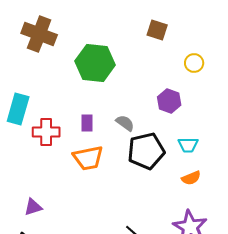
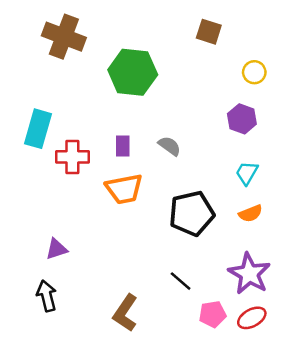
purple hexagon: (169, 101) -> (242, 119), moved
cyan trapezoid: (188, 145) -> (247, 173), turned 120
black pentagon: (146, 151) -> (192, 213), moved

